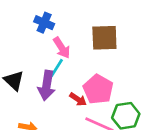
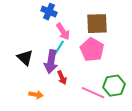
pink pentagon: (98, 89) -> (92, 50), moved
red arrow: (78, 99) -> (62, 78), moved, turned 32

